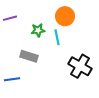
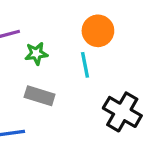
green star: (38, 30) -> (36, 54), moved

